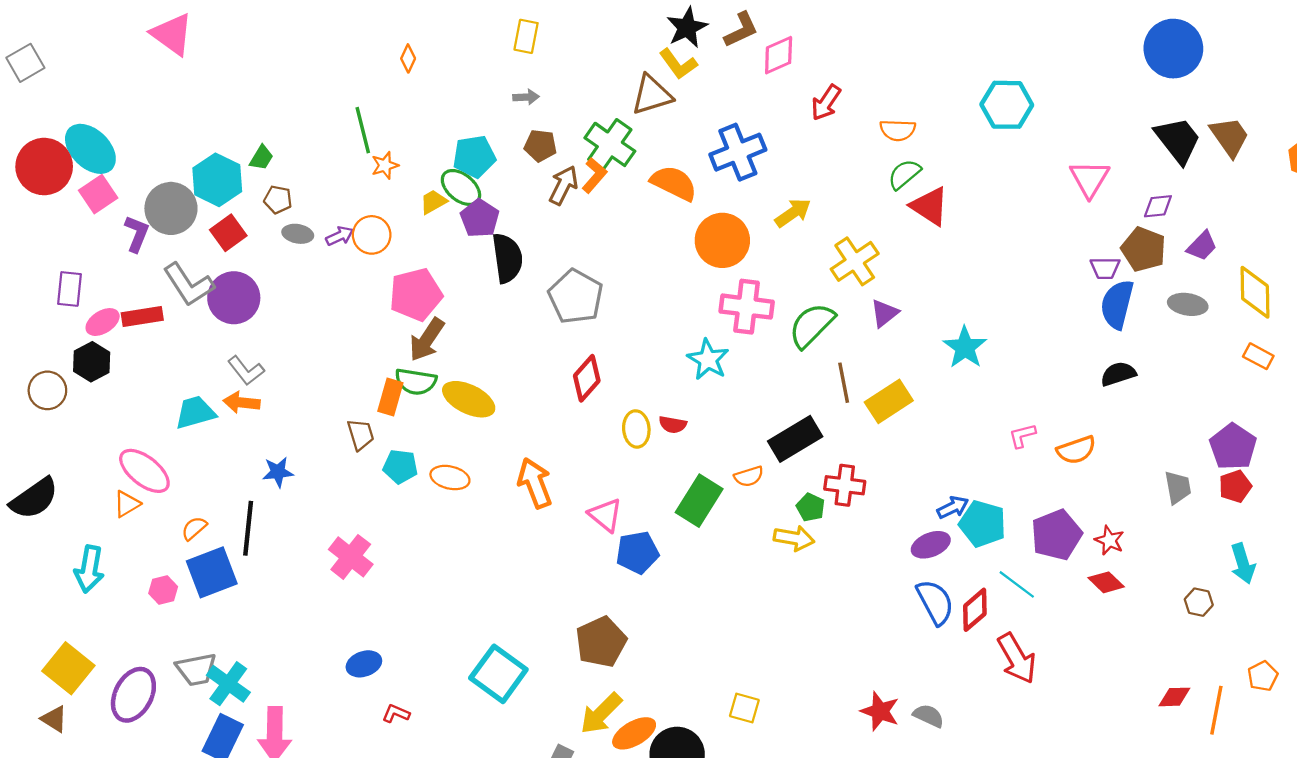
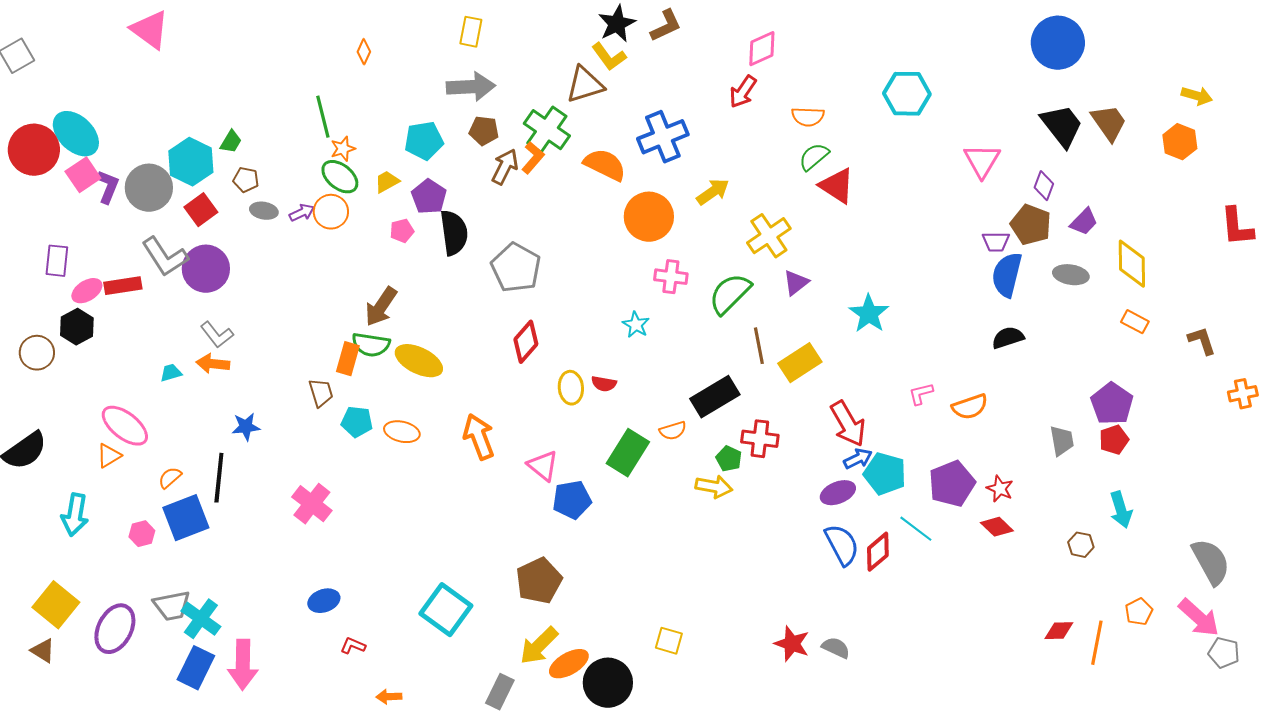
pink diamond: (779, 55) -> (762, 49), moved
gray arrow: (526, 97) -> (471, 87), size x2.0
green ellipse: (461, 187) -> (340, 177), moved
purple diamond: (1158, 206) -> (1044, 186), turned -64
purple L-shape: (137, 234) -> (108, 187), moved
pink pentagon: (416, 294) -> (402, 231), moved, size x0.5
pink cross: (747, 307) -> (671, 277), size x0.7
cyan star: (708, 360) -> (636, 325), size x0.7
cyan trapezoid: (195, 412) -> (171, 373), size x0.6
red arrow: (1017, 658) -> (848, 424), moved

